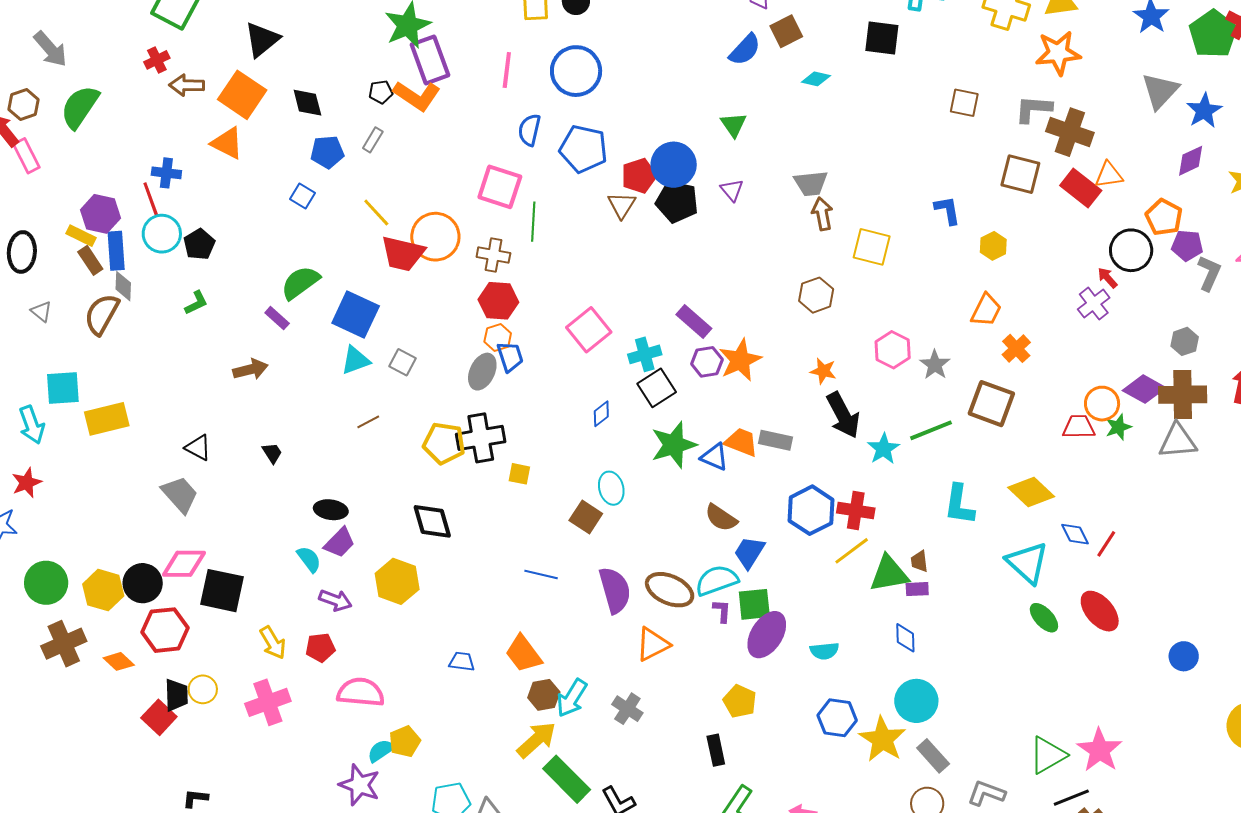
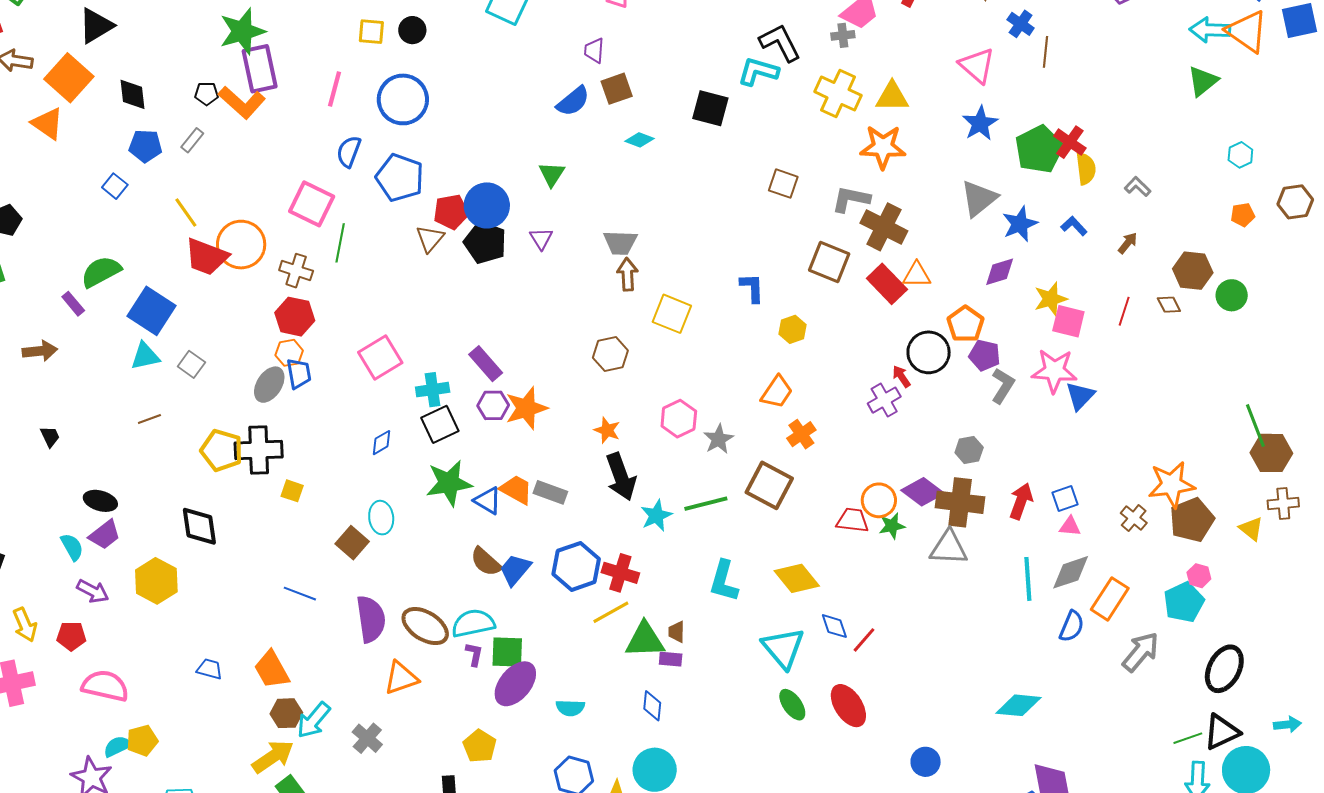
blue trapezoid: (749, 552) -> (515, 570), moved

